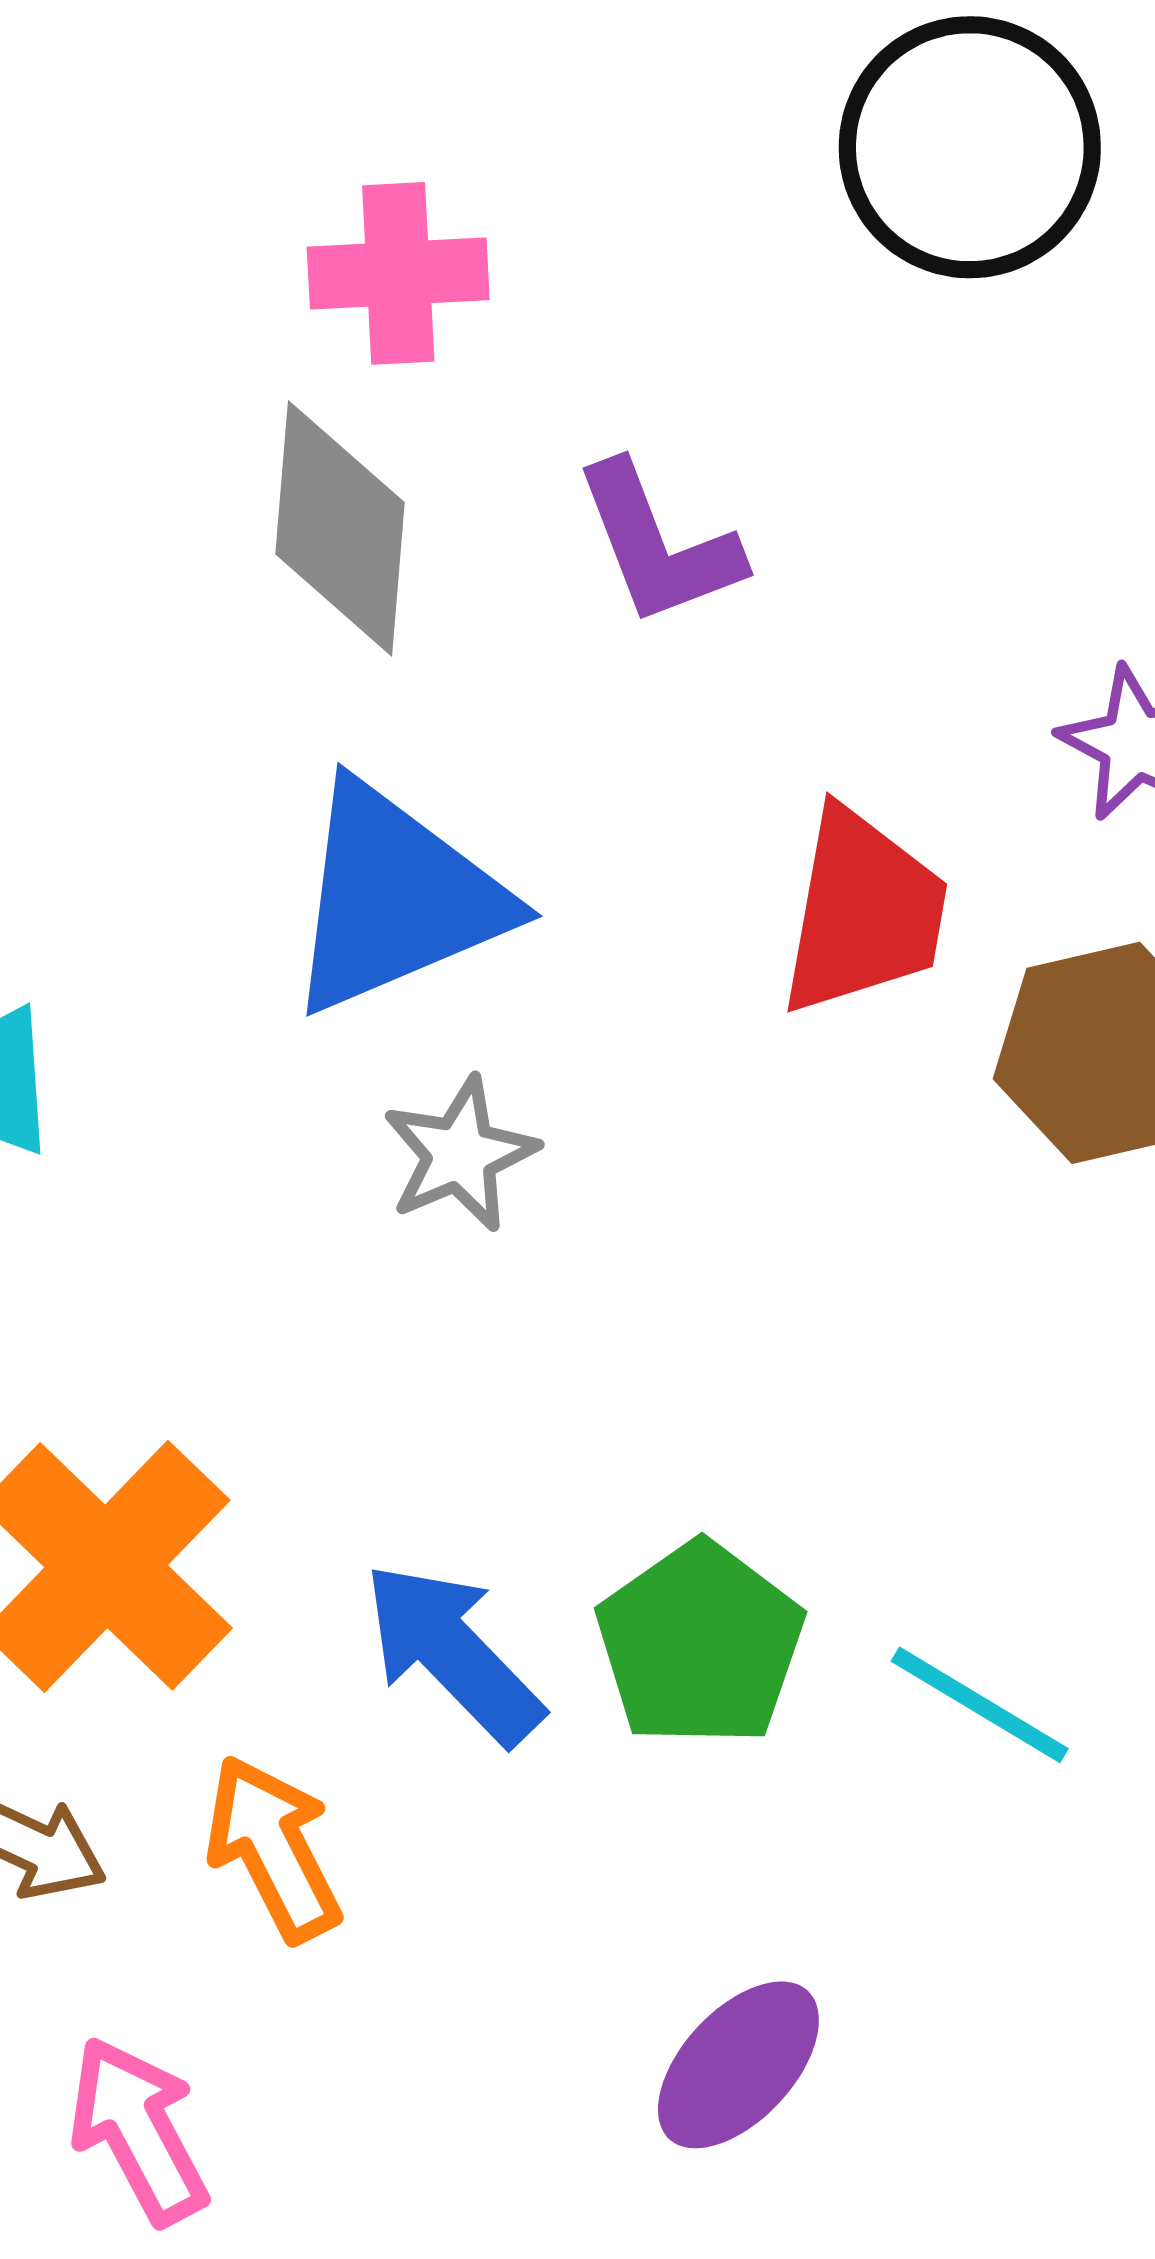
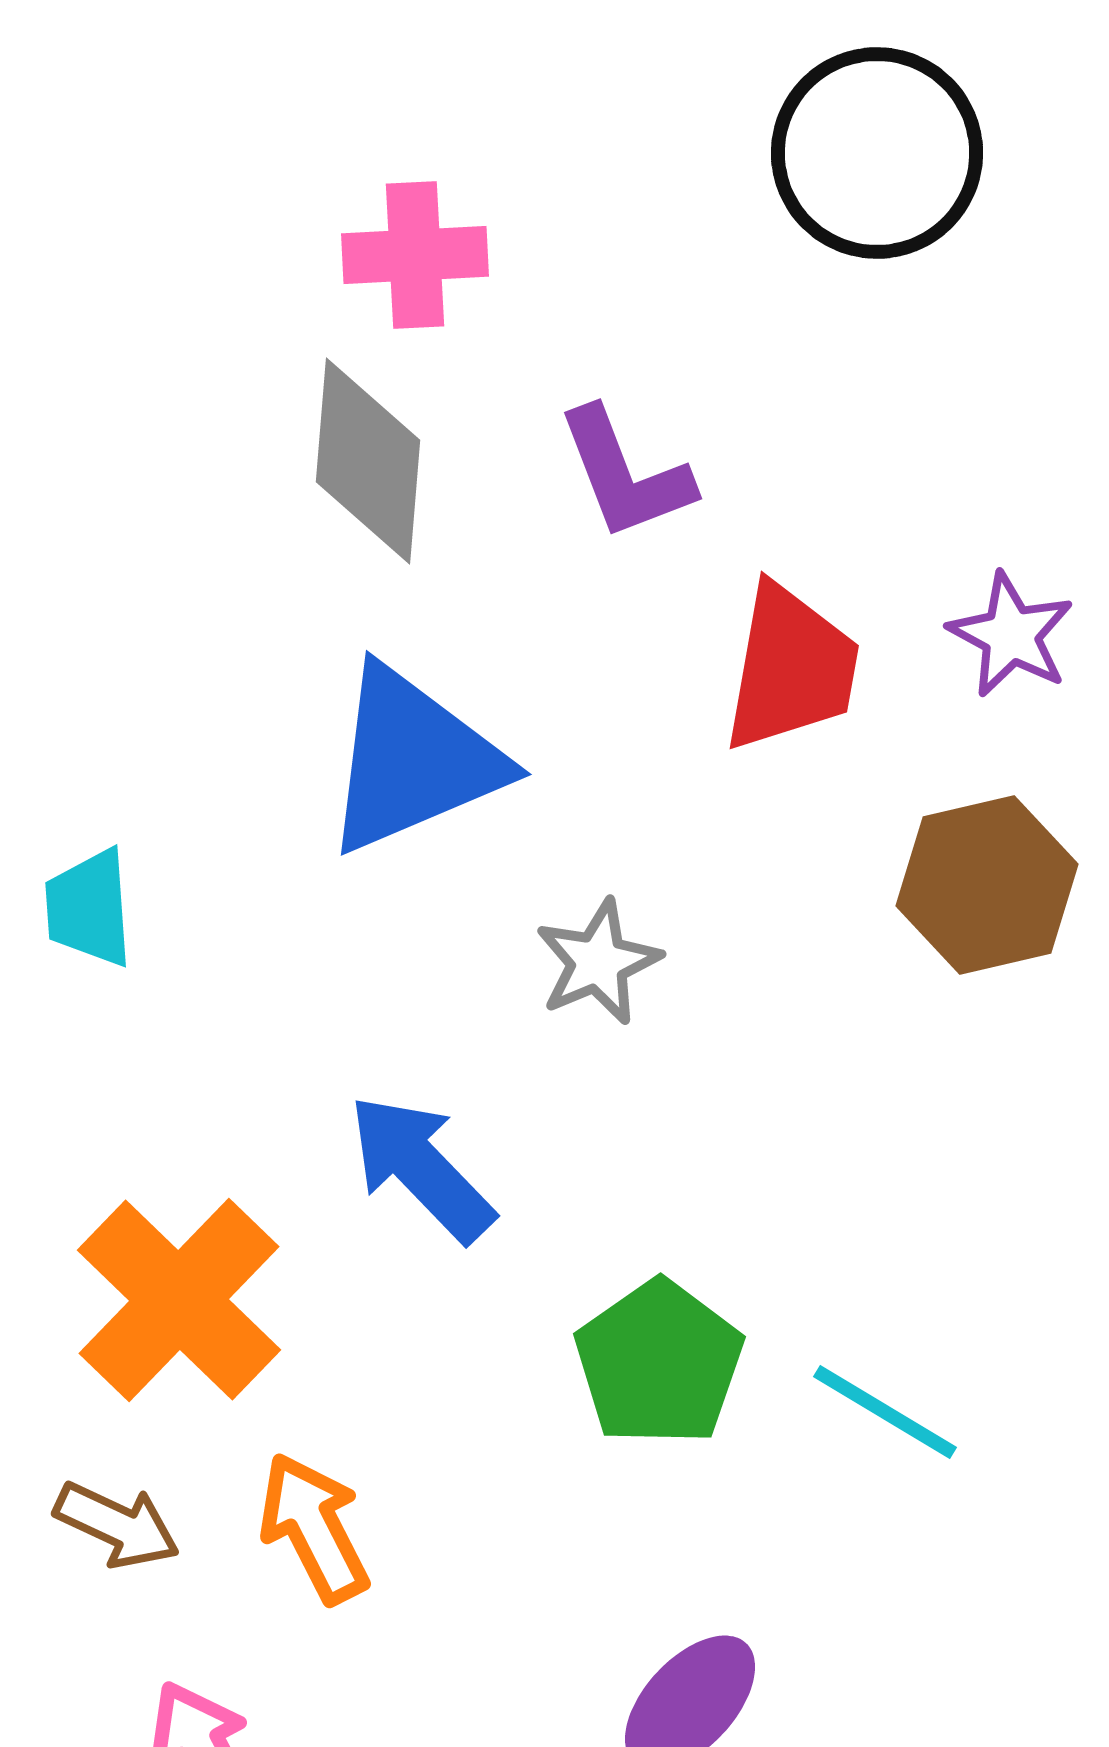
red trapezoid: (863, 912) -> (791, 668), moved
gray star: (460, 1154) -> (598, 962), moved
blue arrow: (453, 1653) -> (421, 1168), moved

